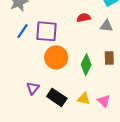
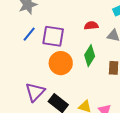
green diamond: (86, 65) -> (90, 56), moved
purple triangle: (33, 88) -> (35, 92), size x1.5

